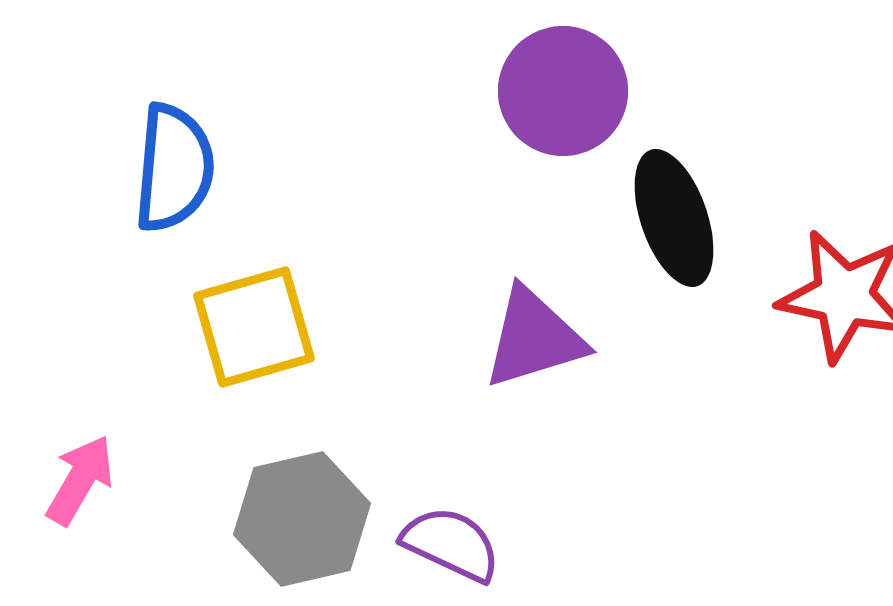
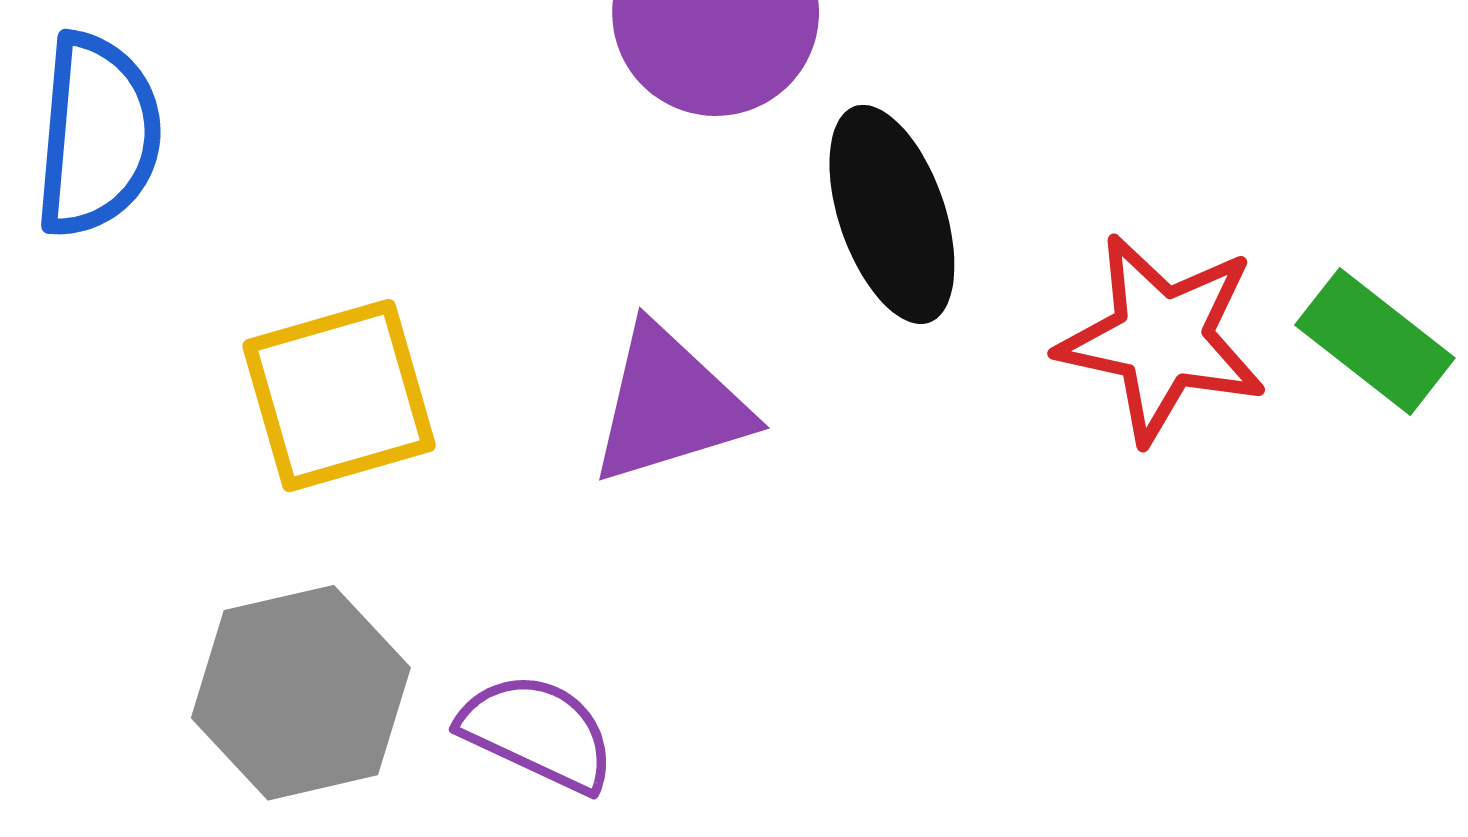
yellow square: (254, 327) -> (339, 396), moved

